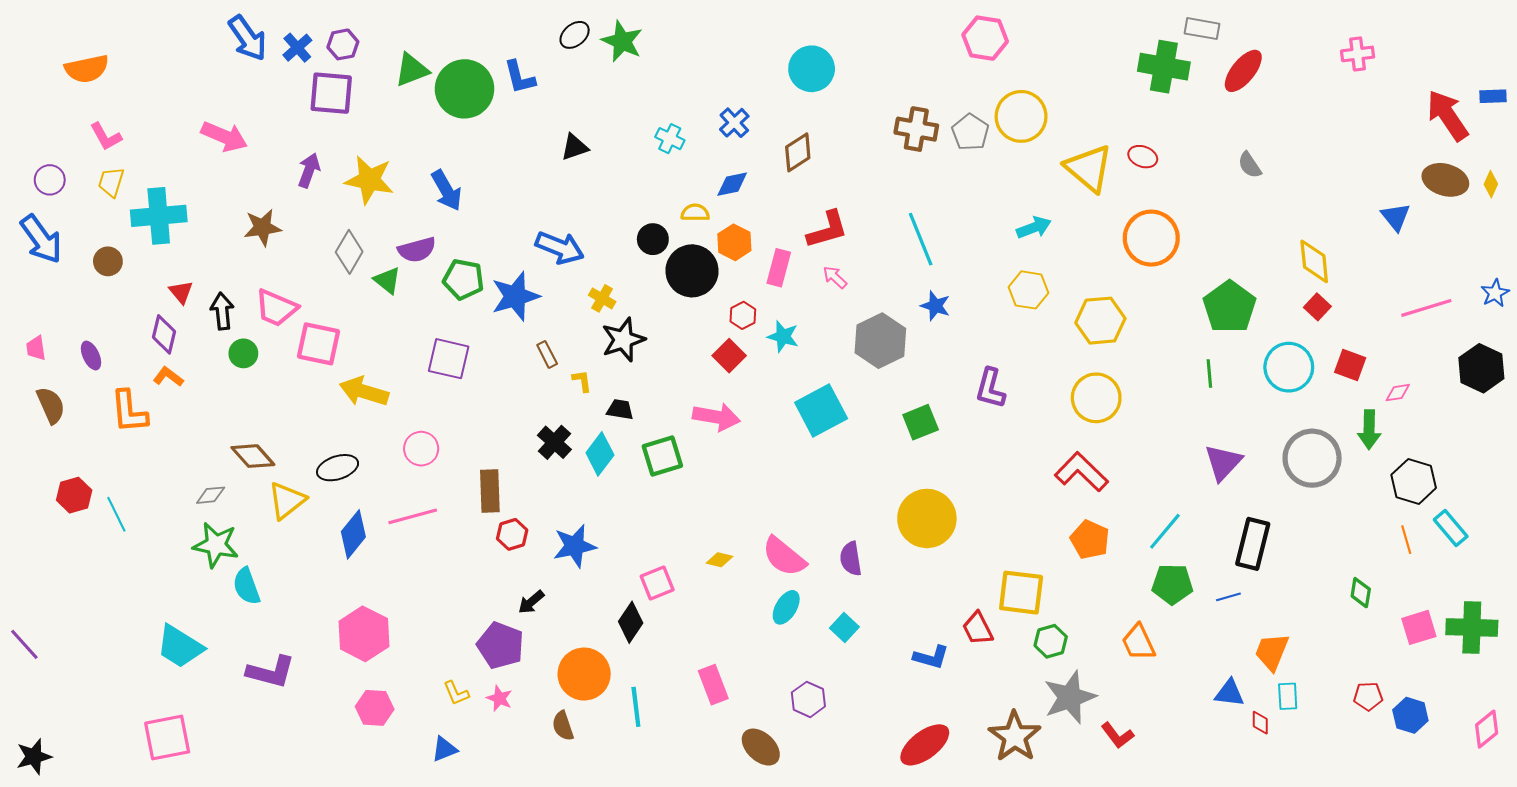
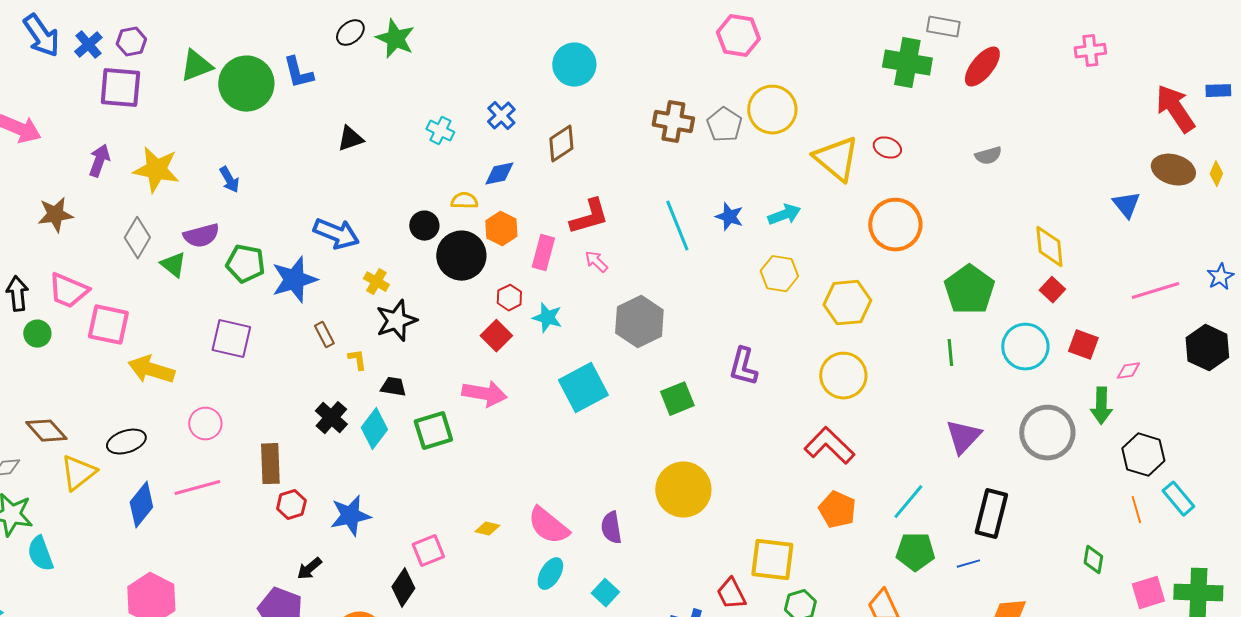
gray semicircle: (1250, 165) -> (988, 156), turned -72
blue arrow: (447, 190) -> (229, 180), size x0.7
blue star: (935, 306) -> (729, 217), moved

